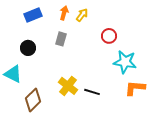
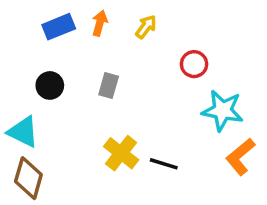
orange arrow: (64, 13) -> (100, 23), moved
gray rectangle: (61, 39) -> (109, 85), moved
orange L-shape: (135, 88) -> (240, 157), turned -45
brown diamond: (33, 100) -> (28, 178), moved, turned -30

